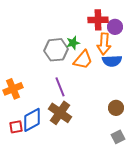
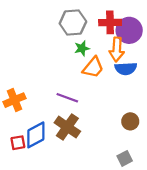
purple circle: (115, 27) -> (129, 30), size x1.5
gray hexagon: (56, 50) -> (73, 22), moved
purple line: (60, 87) -> (67, 98), turned -48
gray square: (118, 137) -> (125, 158), moved

